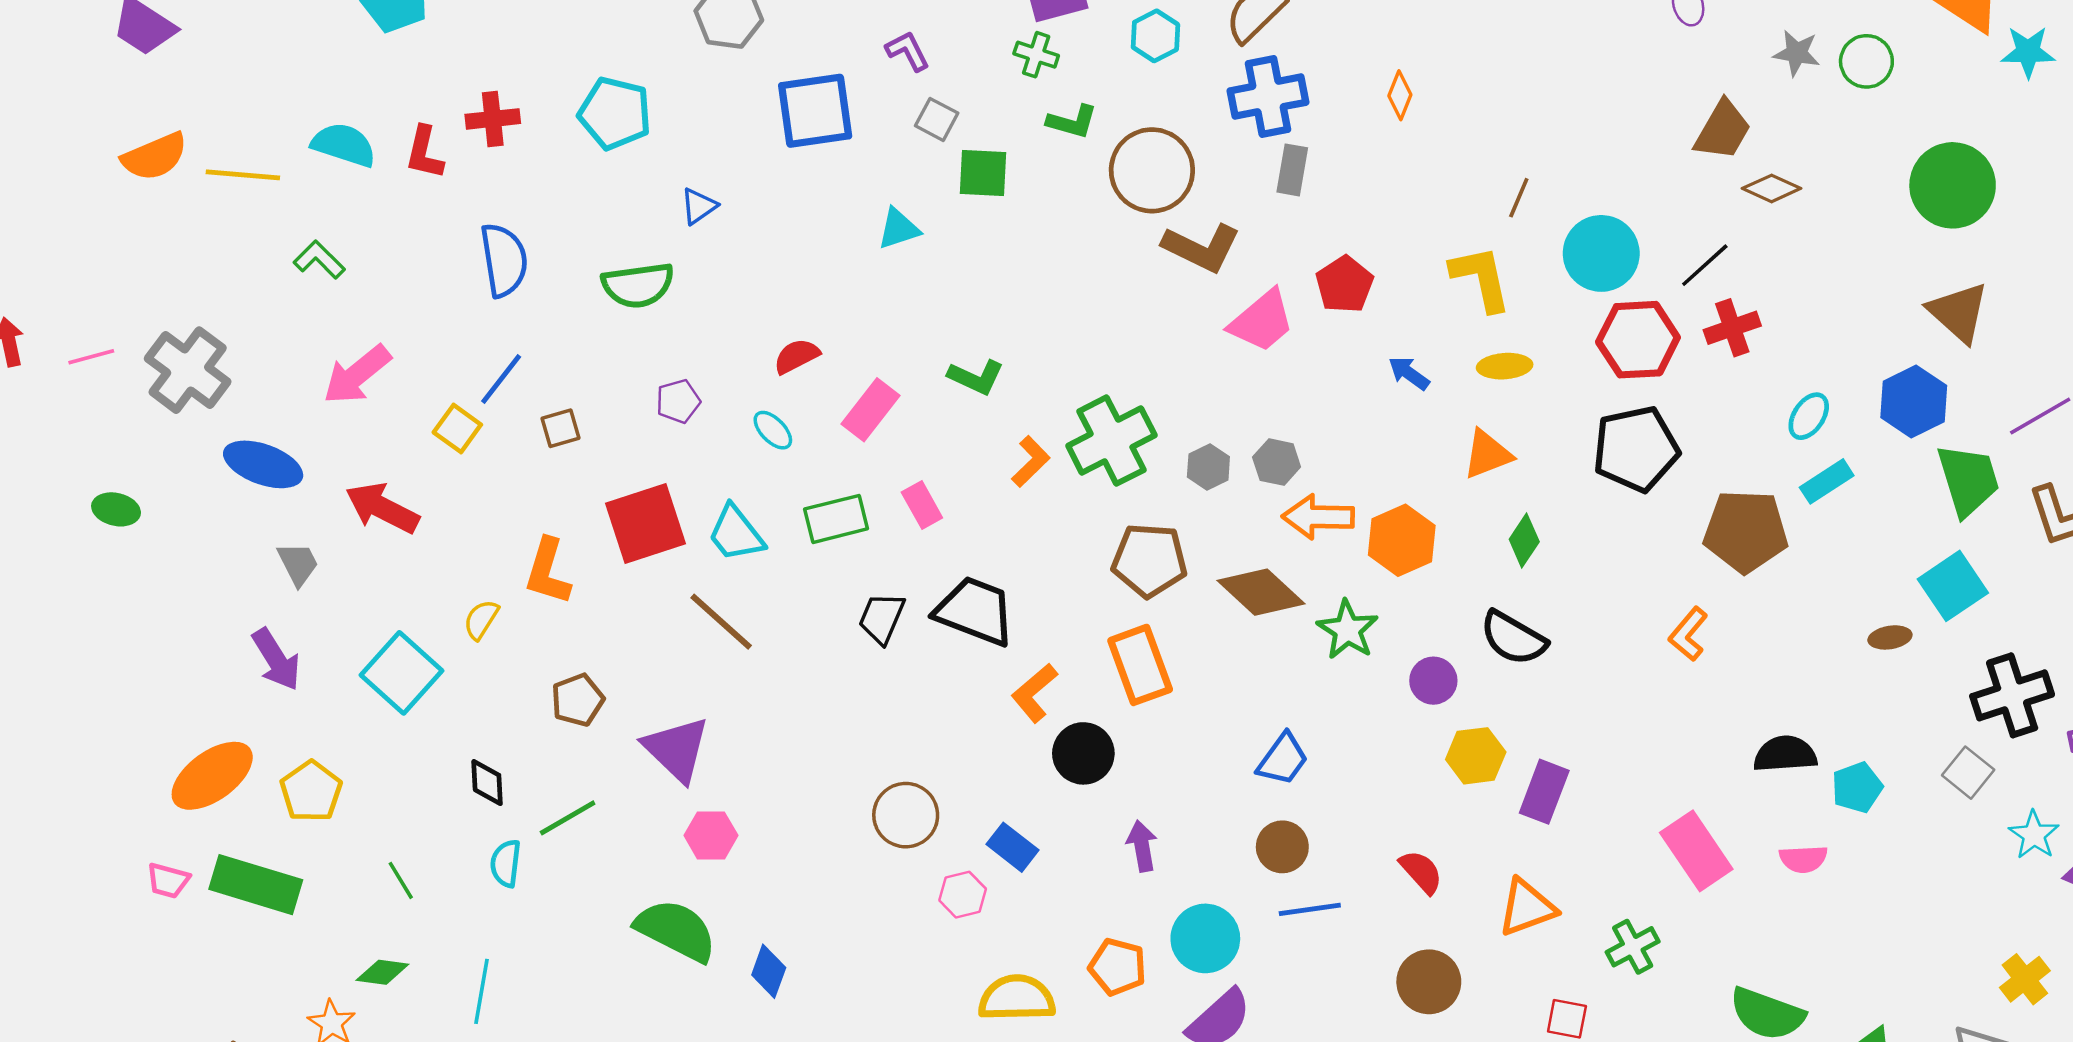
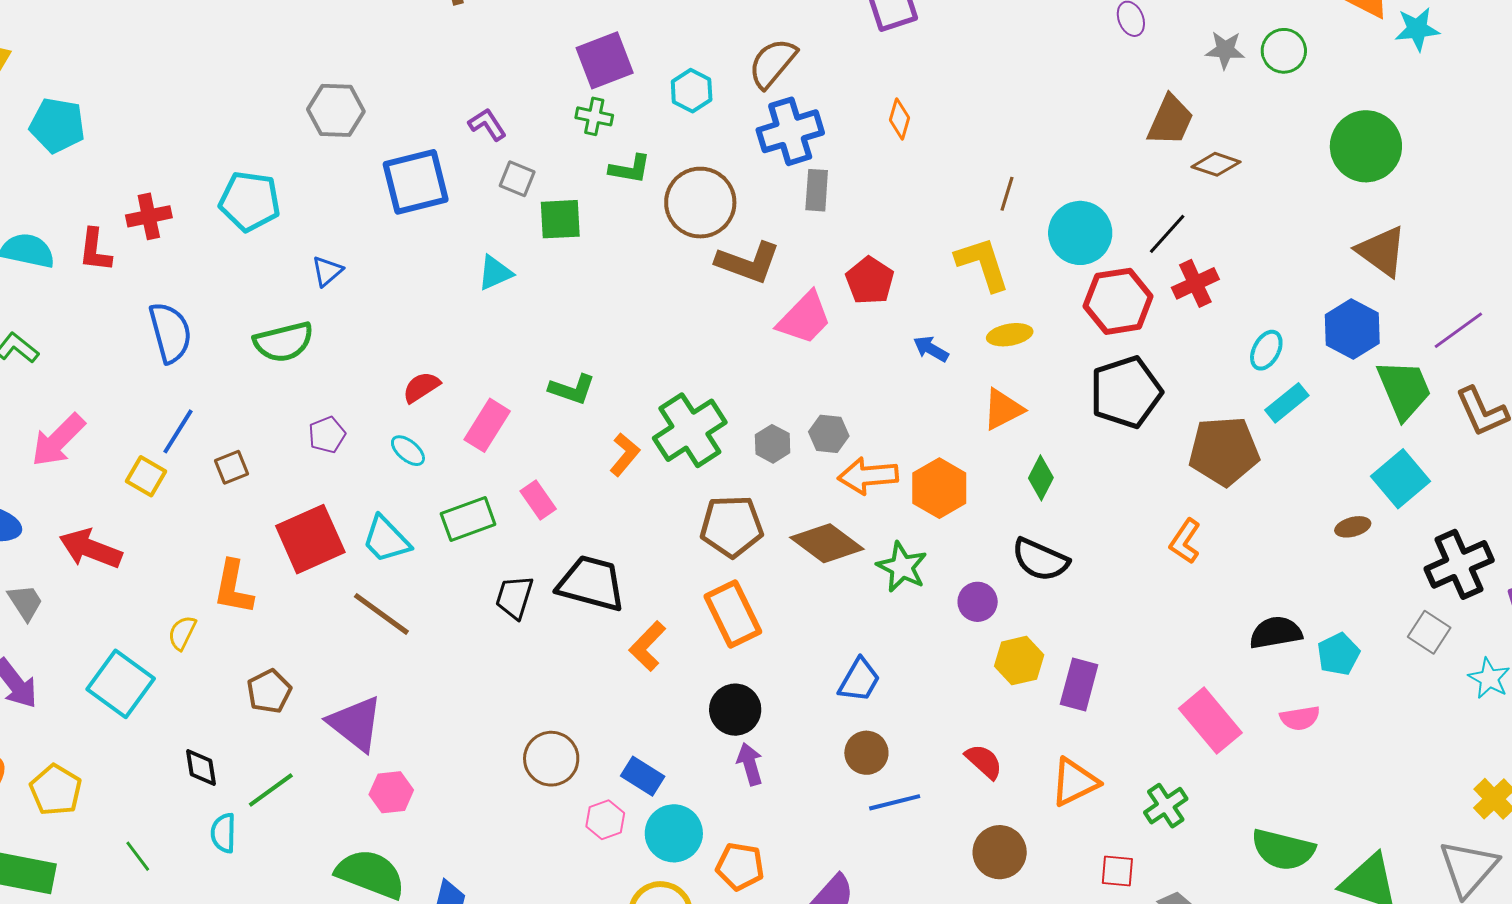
black circle: (1083, 753) -> (735, 710), moved
cyan circle: (1205, 938) -> (674, 833), moved

